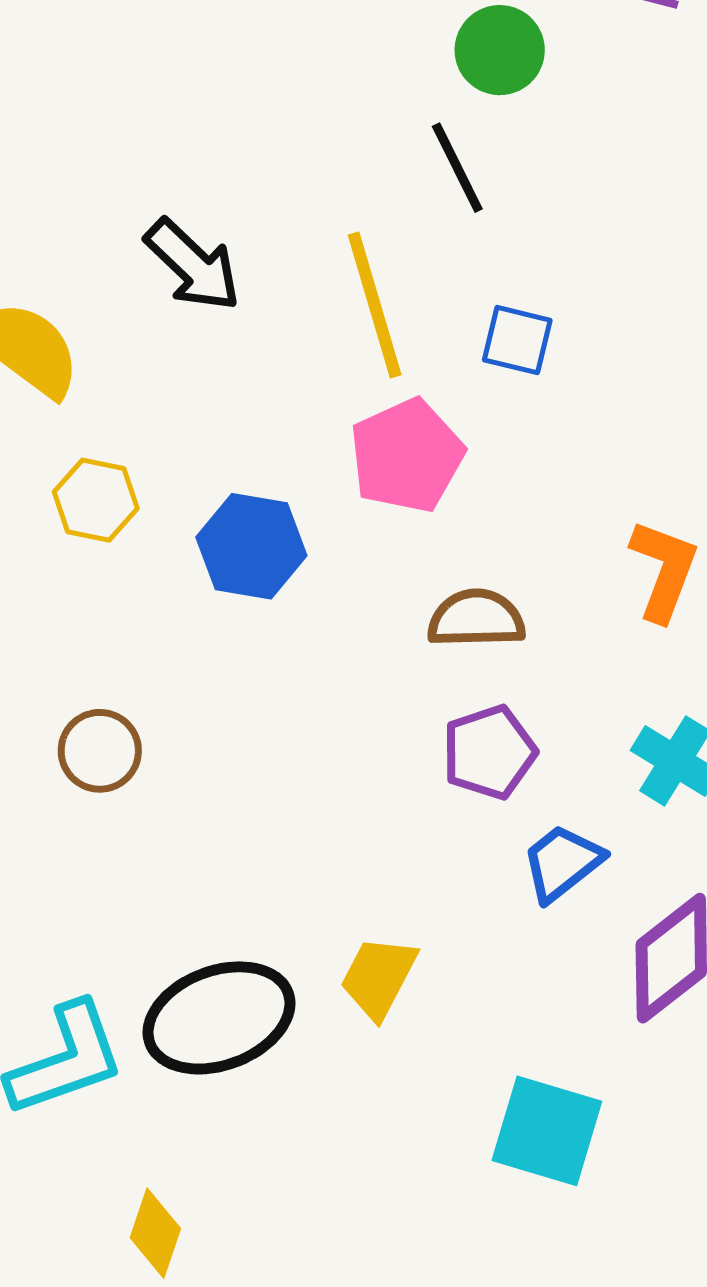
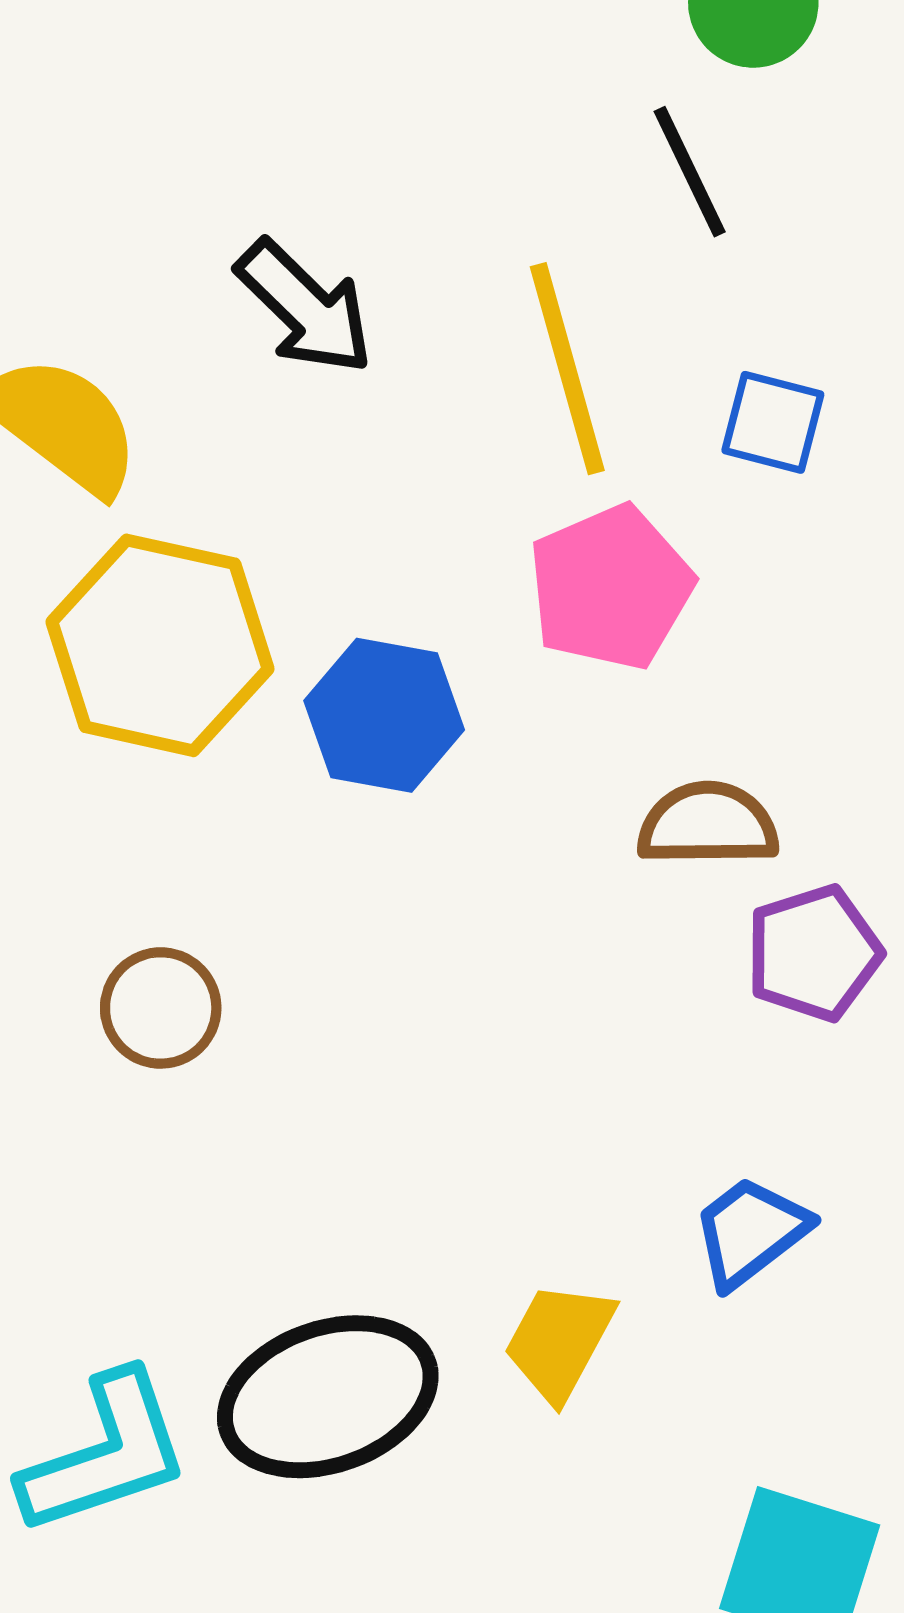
yellow hexagon: (96, 500) -> (160, 645), size x1.8
purple pentagon: (489, 752) -> (814, 953), moved
blue trapezoid: (562, 863) -> (750, 1232), moved

